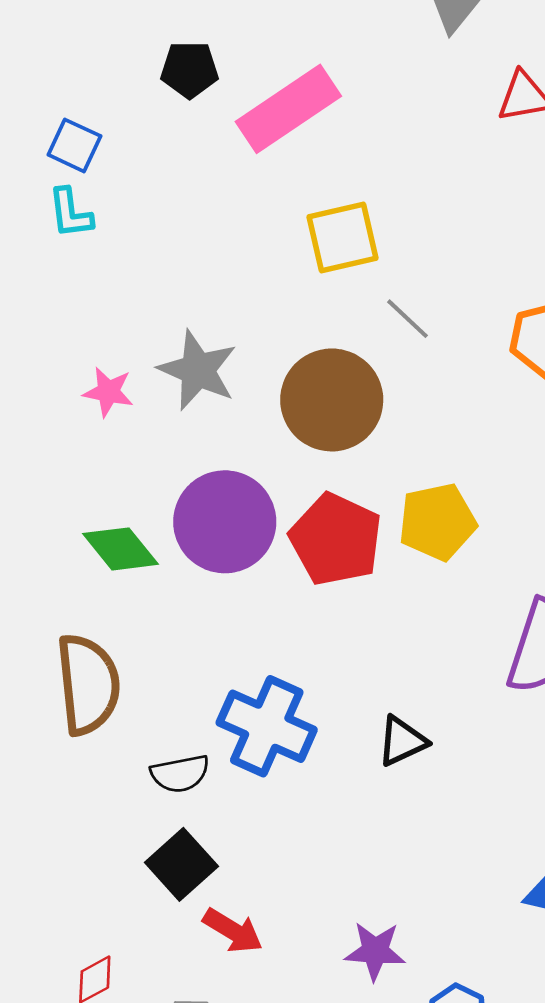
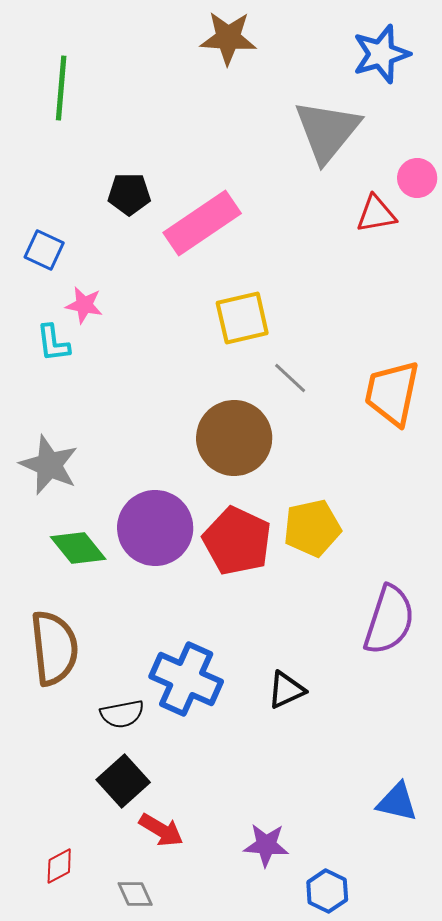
cyan L-shape: (70, 213) -> (53, 343), moved
gray star: (198, 370) -> (49, 465), moved
pink star: (108, 392) -> (84, 305), moved

